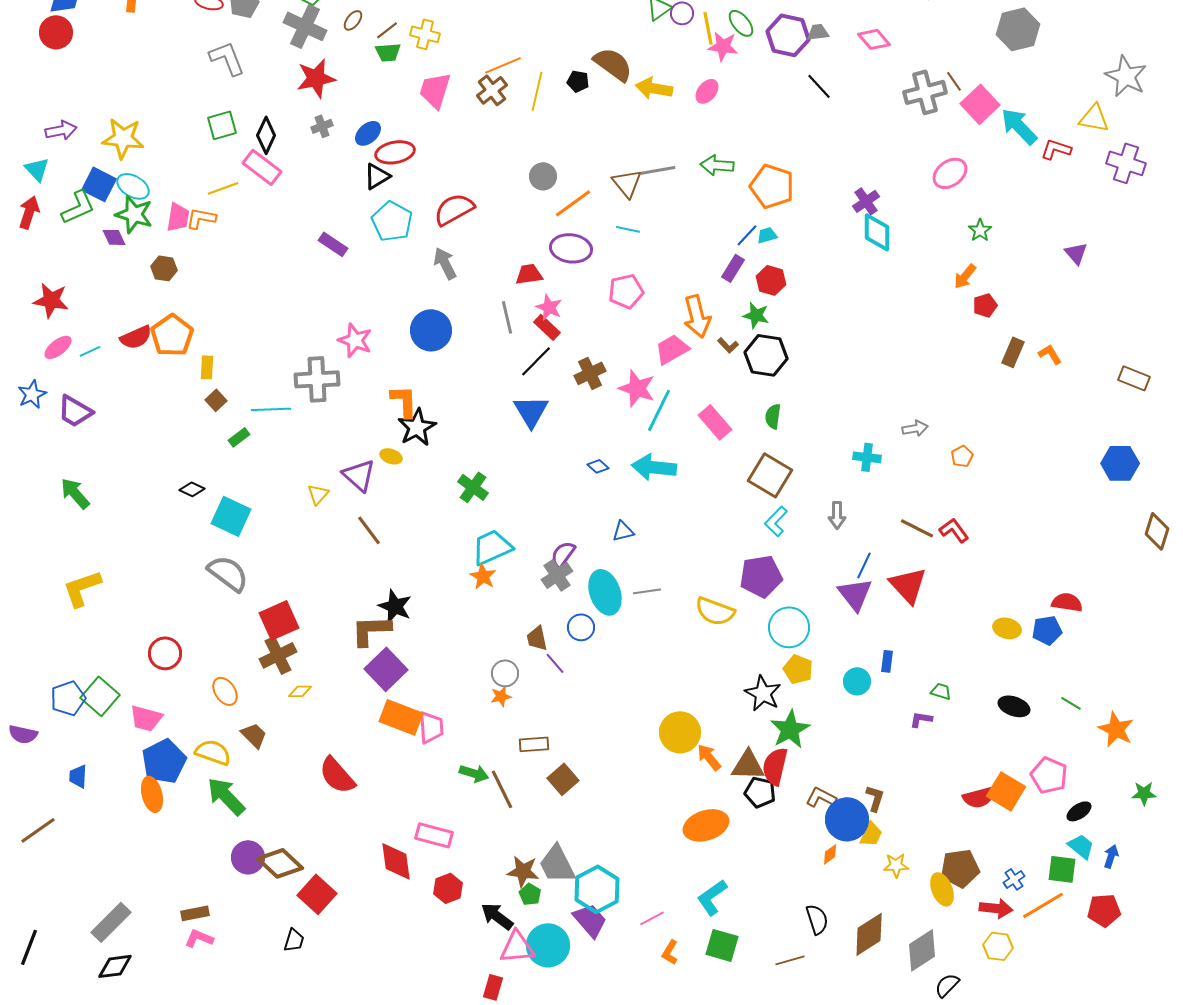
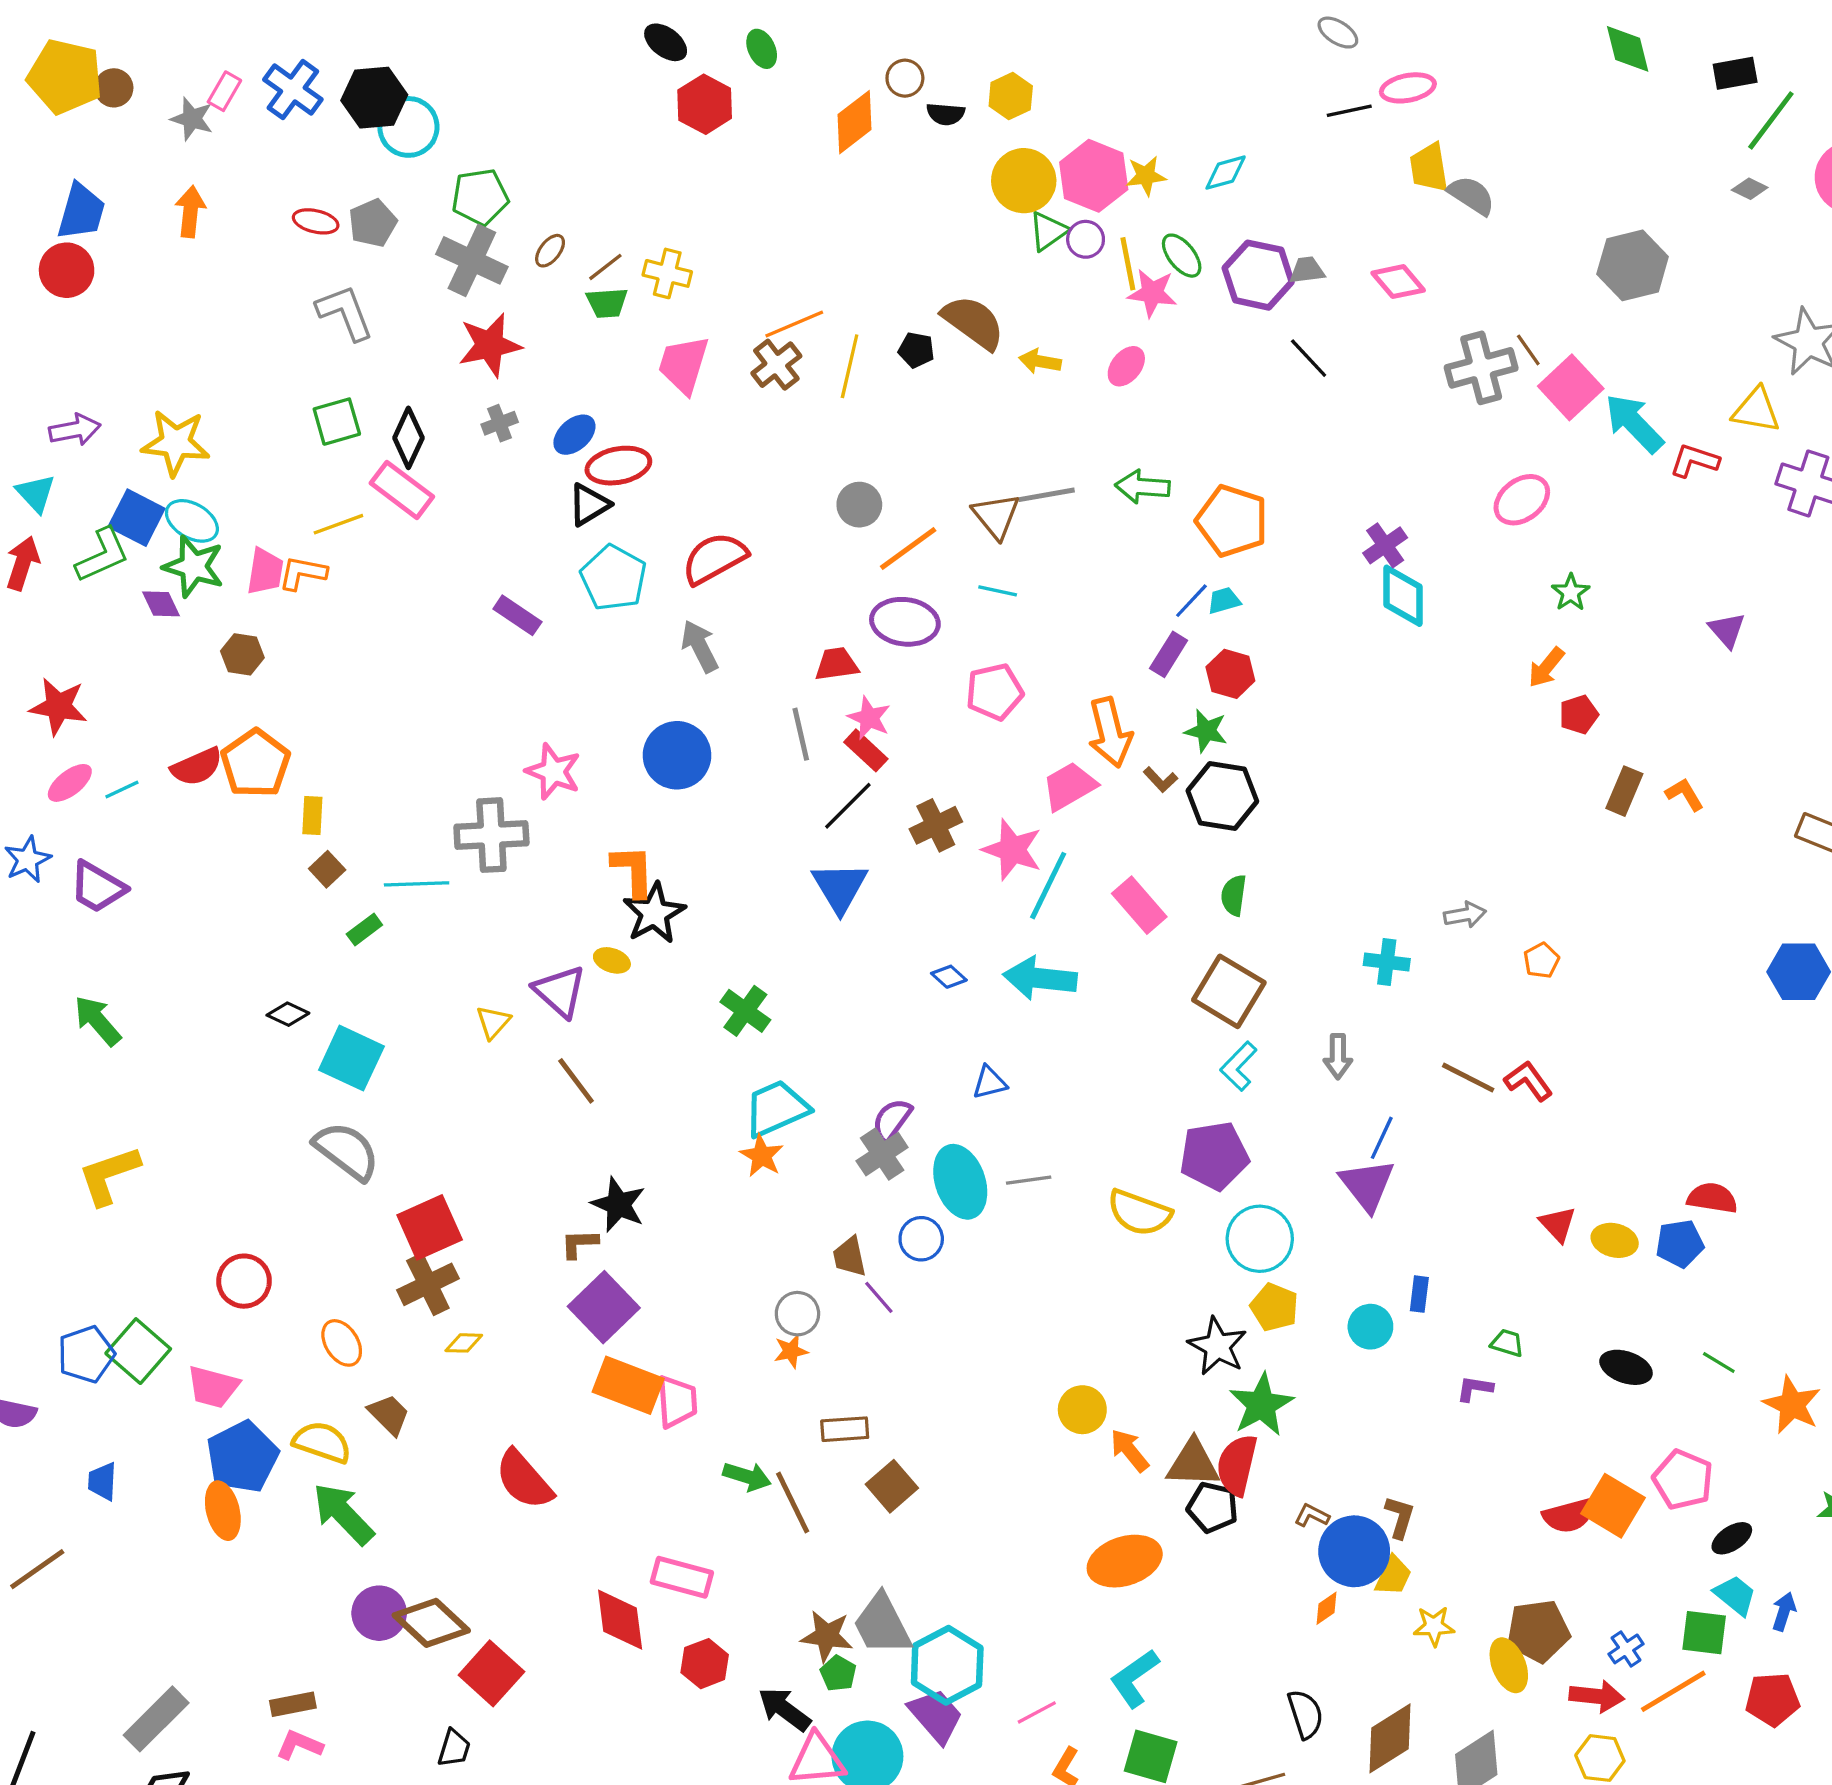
yellow arrow: (654, 88) -> (1040, 361), size x0.7
red triangle: (908, 585) -> (1558, 1224), moved, size x0.6
brown L-shape: (371, 630) -> (579, 1244), size x0.6
yellow circle: (680, 732) -> (1082, 1410), size x0.7
brown L-shape: (821, 797) -> (1312, 1515), size x0.7

